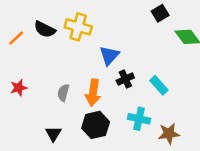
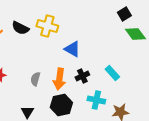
black square: (160, 13) -> (124, 14), moved
blue triangle: (109, 55) -> (72, 49), turned -42
black cross: (125, 79) -> (82, 76), moved

